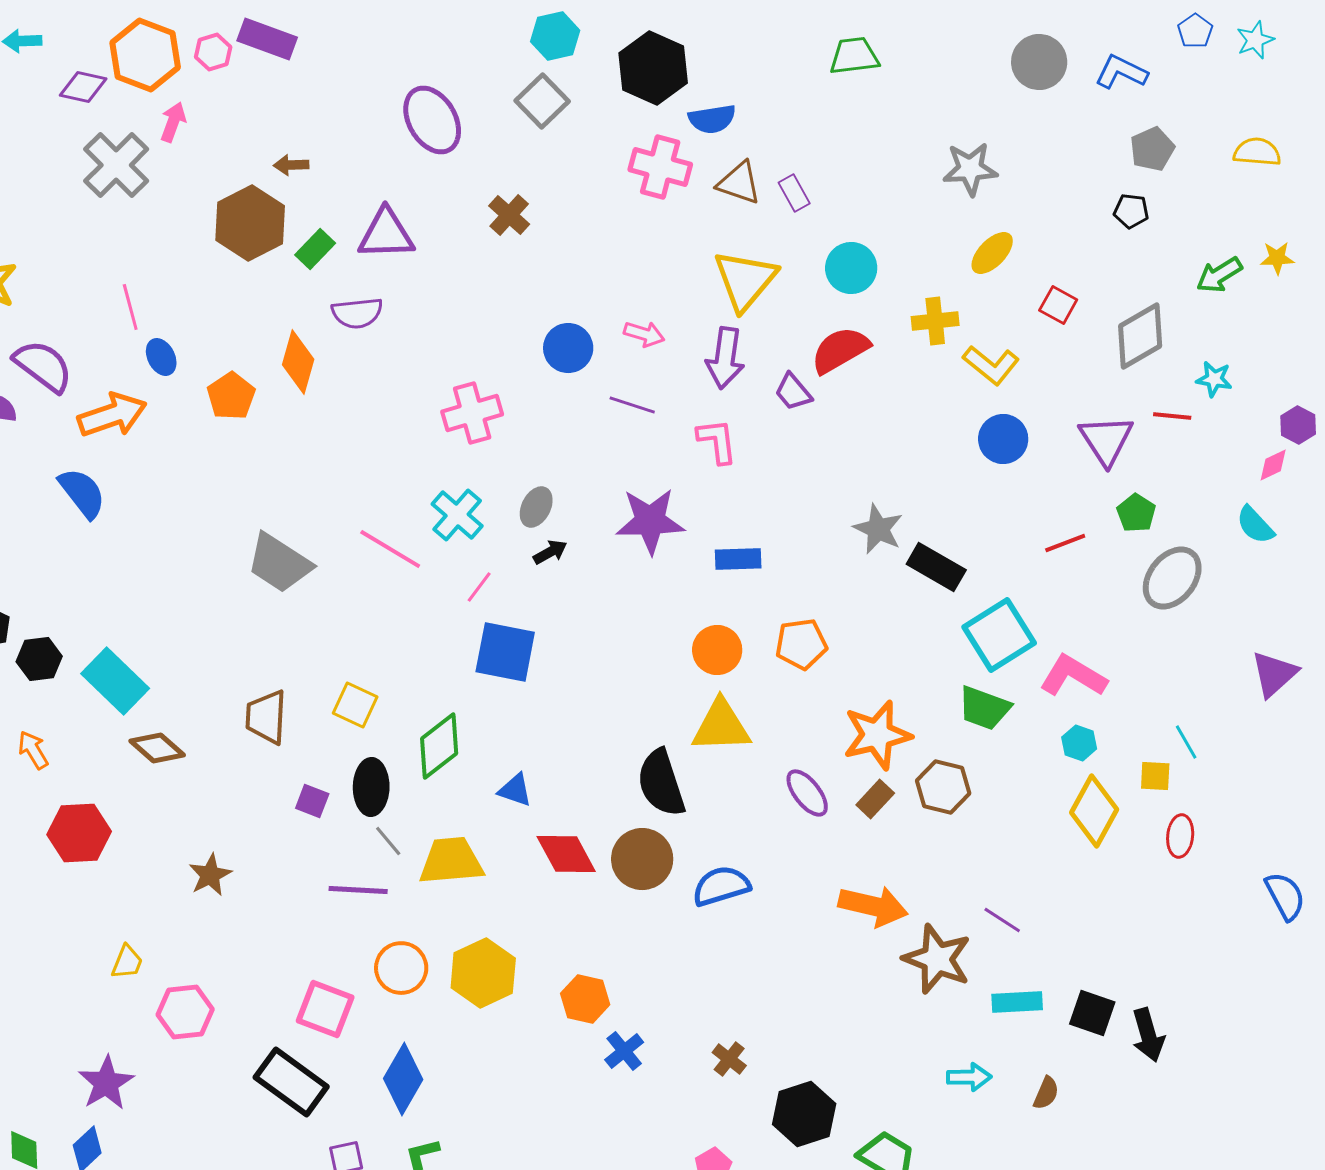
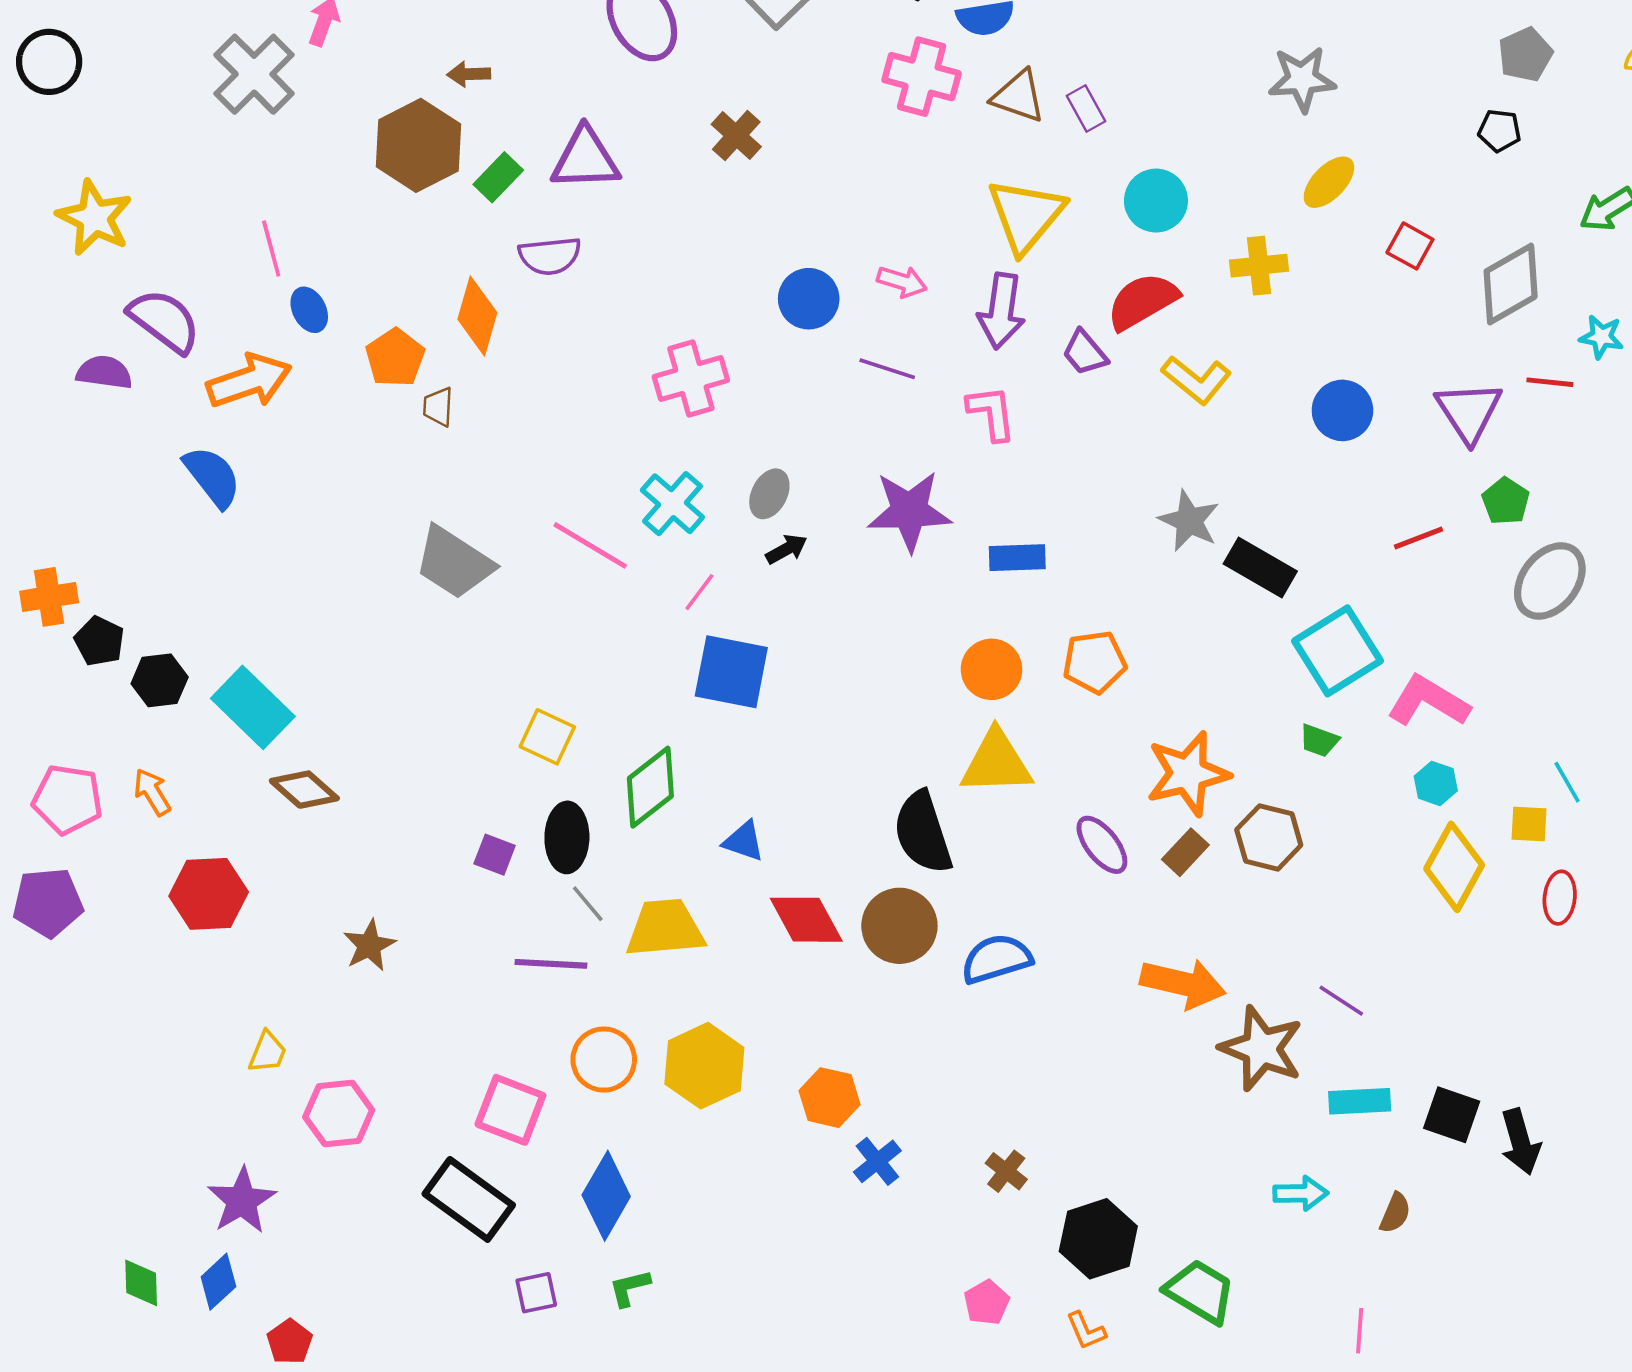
yellow L-shape: (991, 365) -> (1196, 380), moved
green trapezoid: (984, 708) -> (1319, 740), size x0.6
brown trapezoid: (266, 717) -> (438, 407), moved, size x0.6

